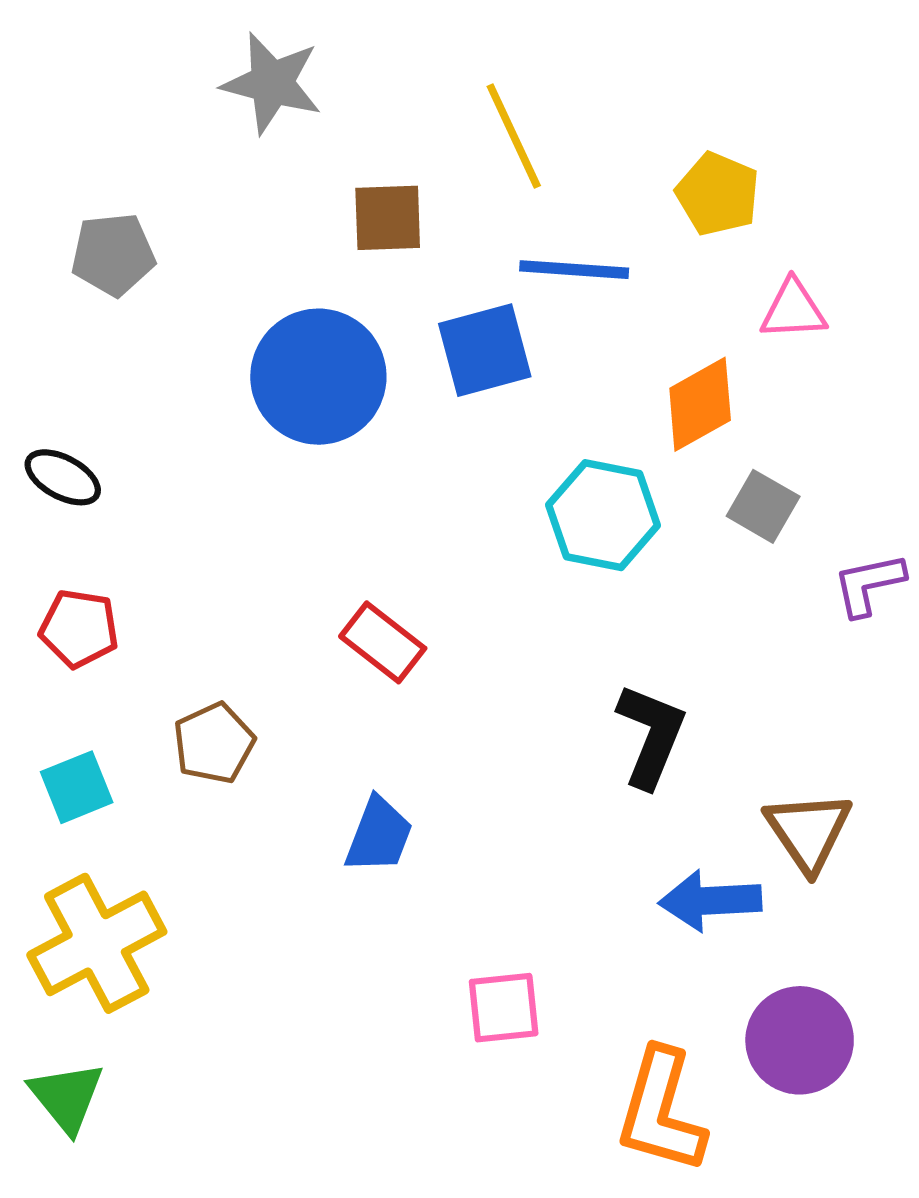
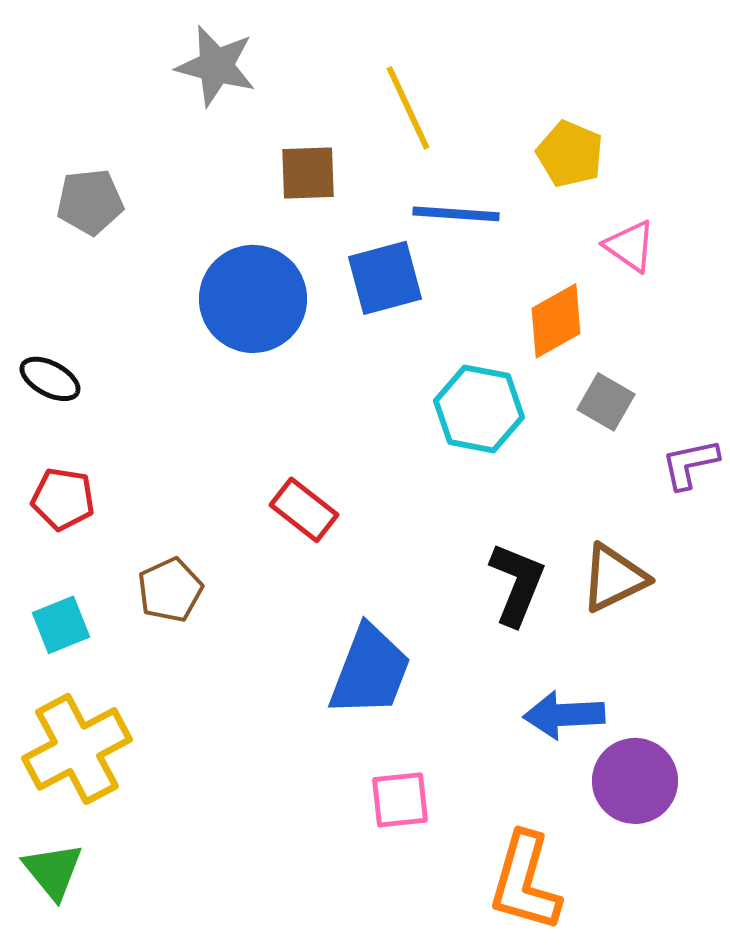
pink triangle: (793, 310) -> (630, 246), turned 38
brown triangle: (808, 831) -> (614, 578), moved, turned 38
blue trapezoid: (379, 835) -> (370, 671), moved, size x1.5
purple circle: (800, 1040) -> (635, 781), moved

